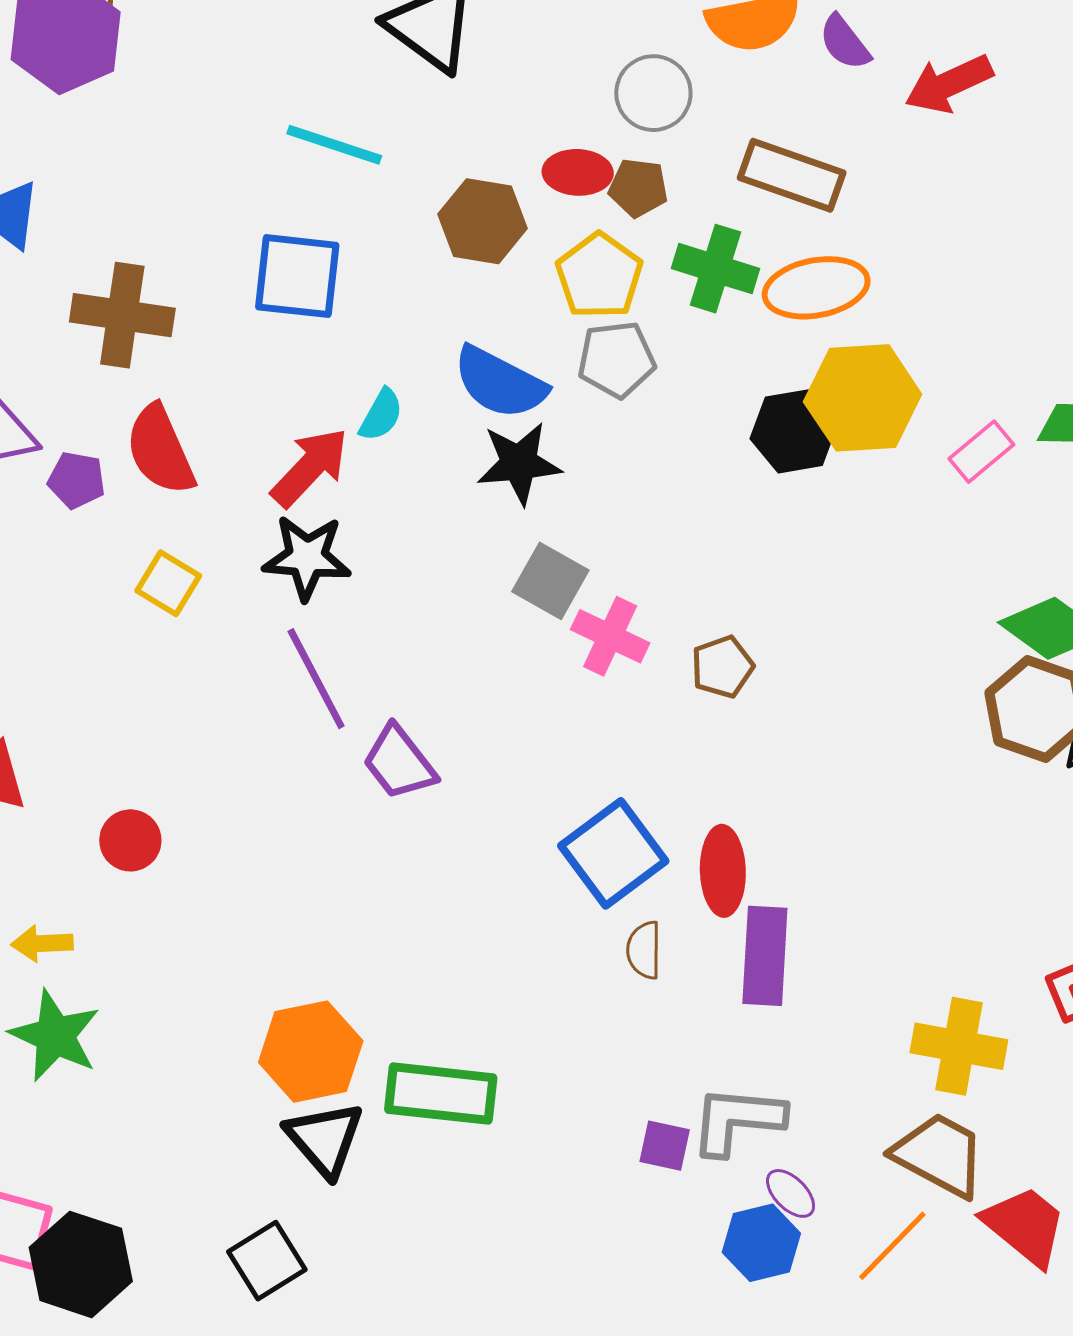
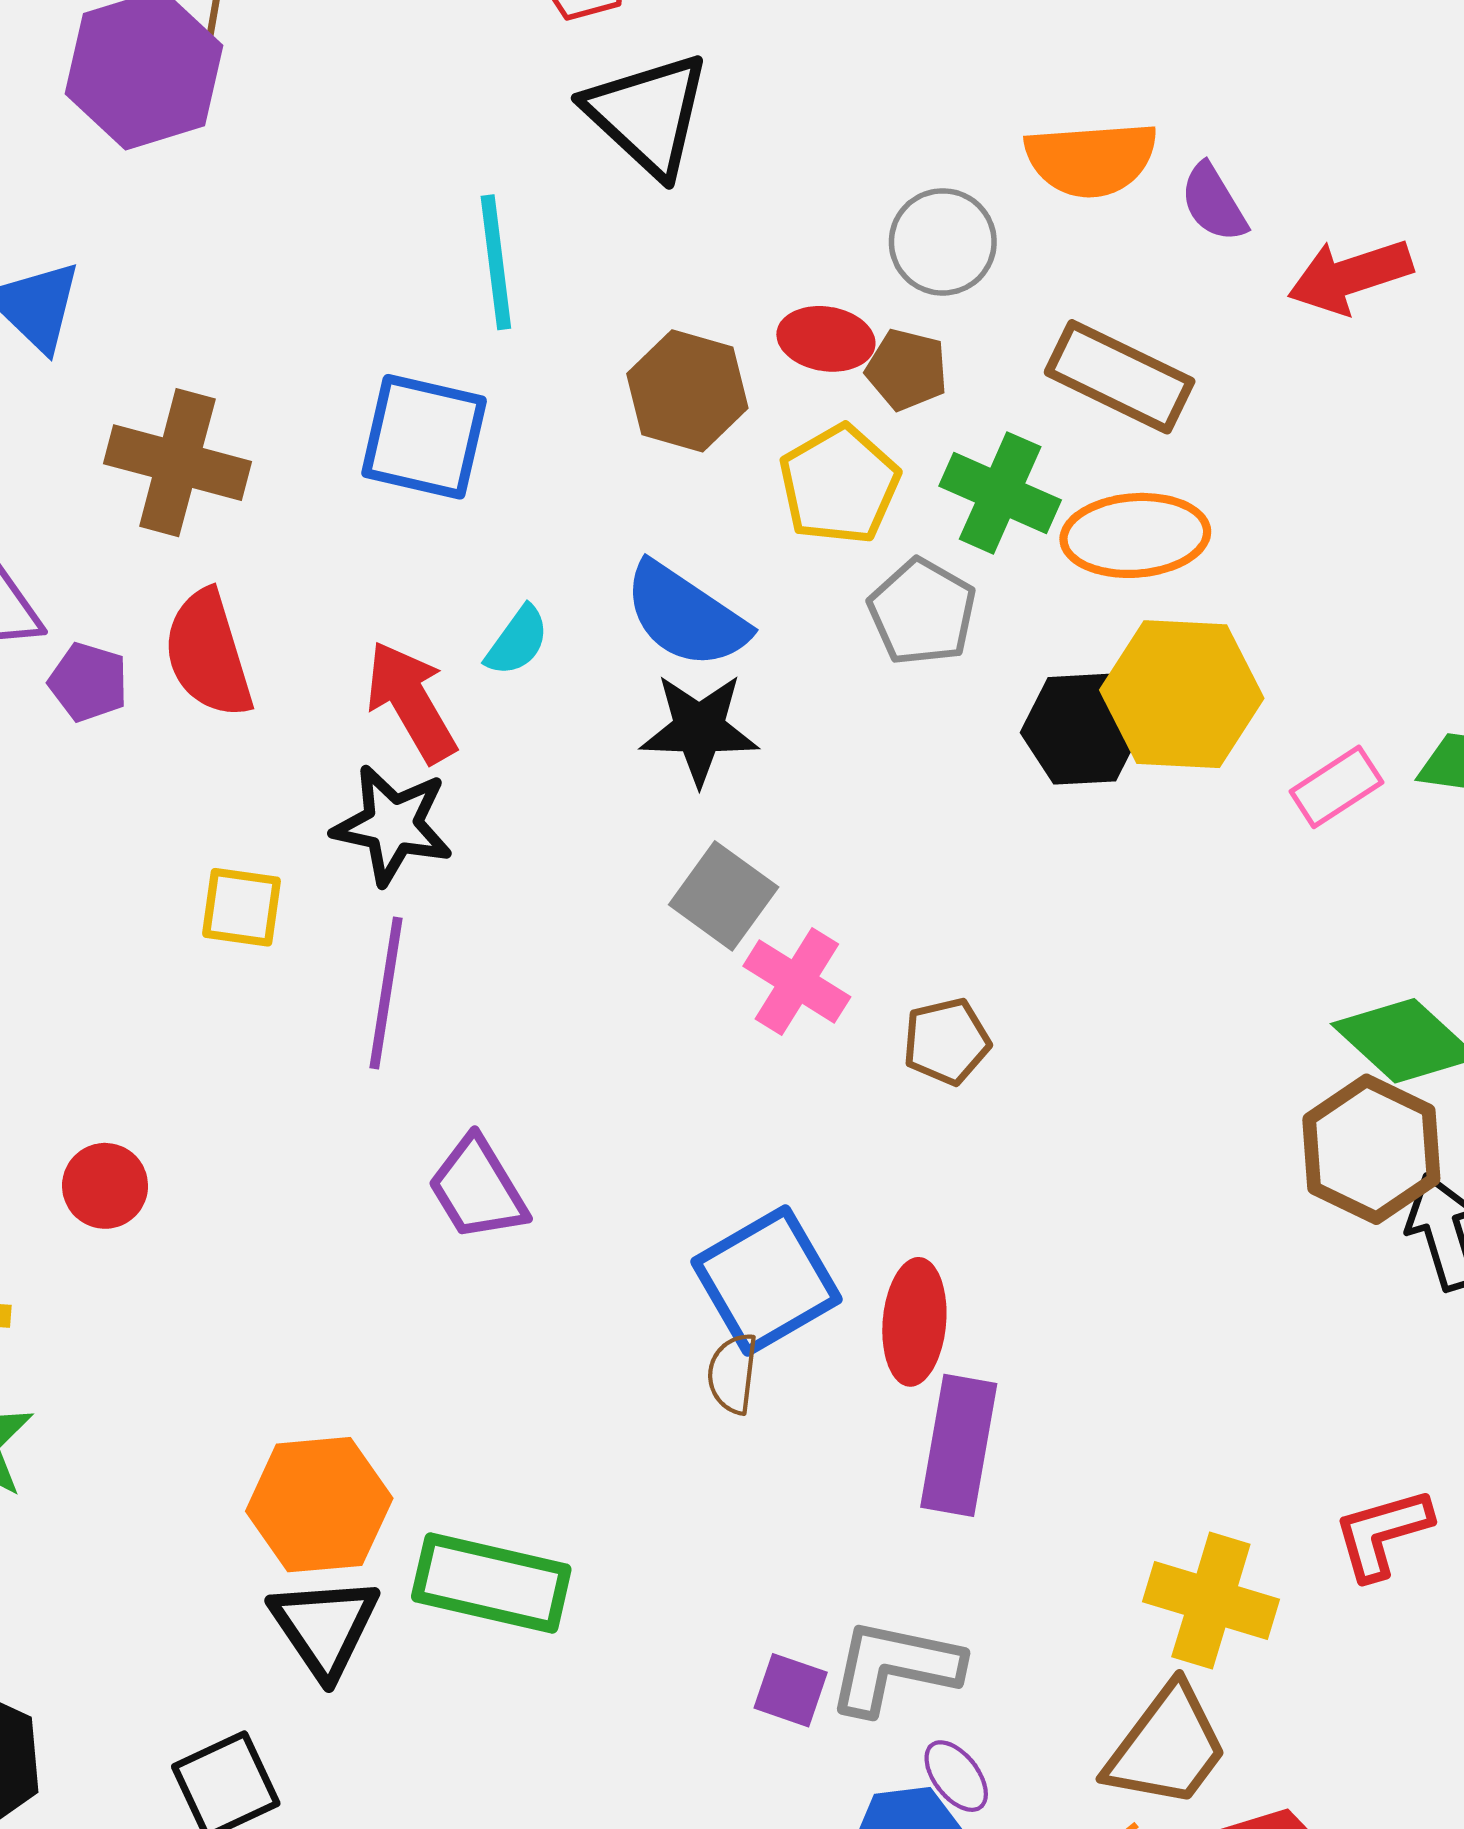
cyan line: (334, 145) -> (496, 262), turned 58
gray pentagon: (616, 359) -> (922, 612), moved, turned 30
red arrow: (310, 467) -> (411, 702), turned -80
yellow square: (168, 583) -> (241, 907), moved, turned -30
purple line: (316, 679) -> (386, 993), turned 30
purple trapezoid: (399, 762) -> (478, 1189), moved
brown semicircle: (644, 950) -> (733, 1373), moved
brown trapezoid: (939, 1155) -> (1167, 1747), turned 92

